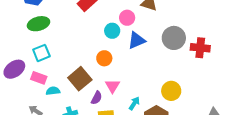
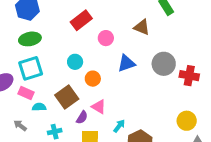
pink circle: (127, 18) -> (106, 38), moved
cyan circle: (112, 31) -> (75, 62), moved
cyan square: (41, 53) -> (31, 68), size x1.4
pink triangle: (112, 86) -> (99, 107), turned -35
yellow circle: (171, 91) -> (187, 121), moved

